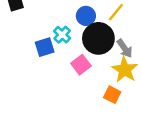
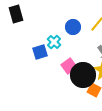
black circle: (98, 38) -> (83, 75), moved

